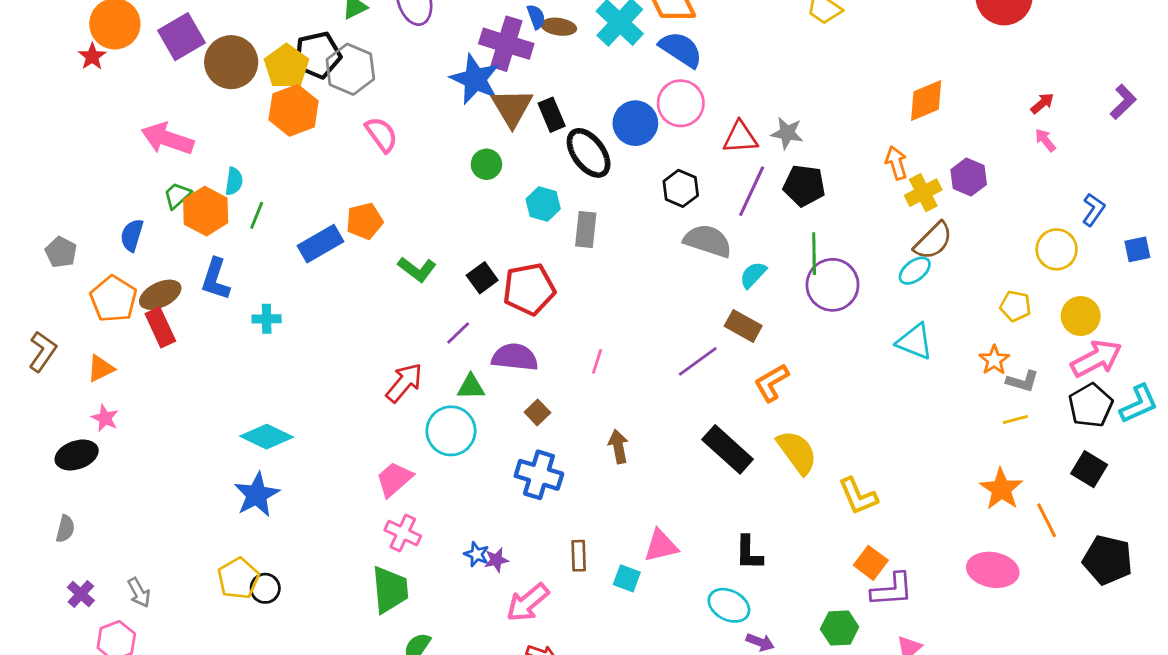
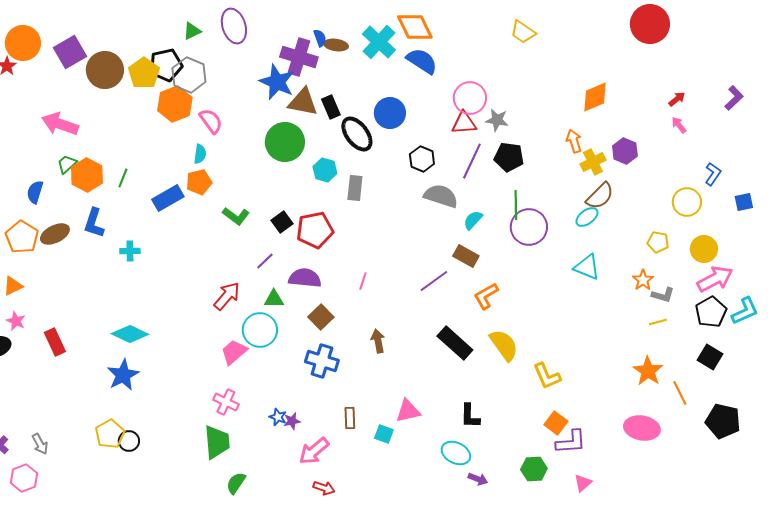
pink circle: (681, 103) -> (470, 98), moved
brown triangle: (512, 108) -> (303, 102), turned -48
orange hexagon: (294, 110) -> (175, 104), moved
green circle: (486, 164) -> (285, 142), size x1.8
cyan semicircle: (234, 181) -> (200, 154), moved
red rectangle: (160, 327) -> (55, 342), moved
brown square: (537, 412) -> (321, 317), size x1.4
pink trapezoid: (394, 479) -> (234, 352), moved

